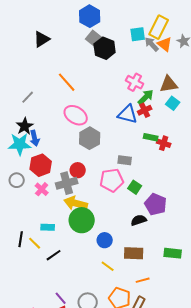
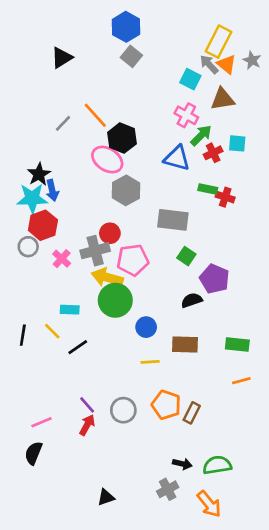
cyan square: (138, 34) -> (190, 79), moved, turned 35
black hexagon: (105, 48) -> (122, 138), moved
brown triangle: (169, 84) -> (223, 99), moved
gray line: (28, 97) -> (63, 123), moved
cyan square: (173, 103) -> (237, 143), turned -32
red cross: (145, 110) -> (213, 153), moved
gray rectangle: (125, 160) -> (173, 220), size x1.6
red hexagon: (41, 165) -> (43, 225), moved
pink pentagon: (112, 180) -> (133, 260), moved
black line: (21, 239) -> (23, 335), moved
yellow line: (108, 266) -> (150, 362), turned -40
orange line: (143, 280) -> (241, 381), moved

